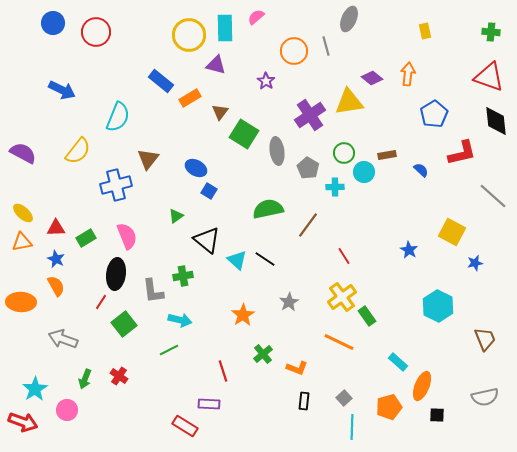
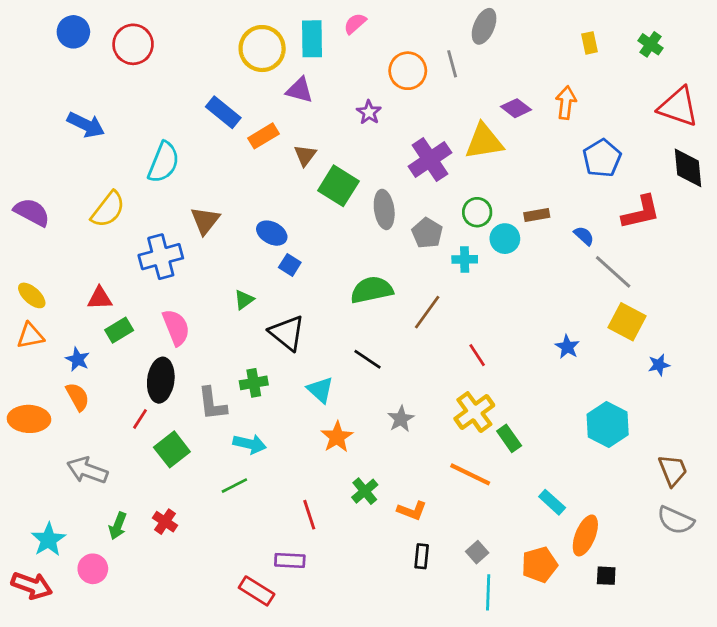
green cross: (491, 32) -> (651, 44), moved, turned 30
gray line: (493, 196) -> (613, 272), moved
red triangle: (56, 228) -> (100, 298), moved
cyan triangle: (237, 260) -> (320, 390), moved
gray semicircle: (485, 397) -> (676, 520), moved, turned 36

